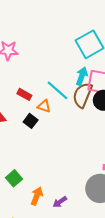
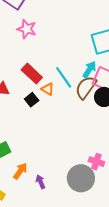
red rectangle: (24, 94) -> (32, 74), size x1.5
purple arrow: (60, 202) -> (40, 182), turned 88

